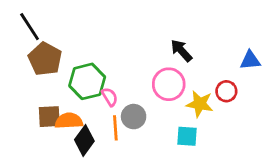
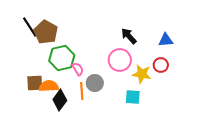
black line: (30, 27) -> (30, 27), moved
brown pentagon: (45, 59) -> (46, 32), moved
blue triangle: (250, 60) -> (166, 40), moved

